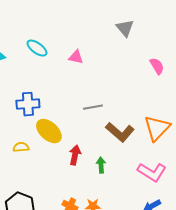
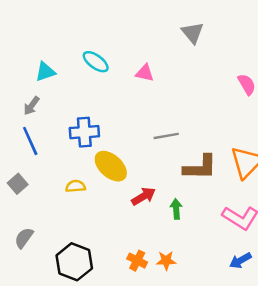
gray triangle: (125, 28) -> (193, 33), moved
brown L-shape: (120, 132) -> (200, 167), turned -40
red arrow: (75, 155) -> (143, 196), turned 48

